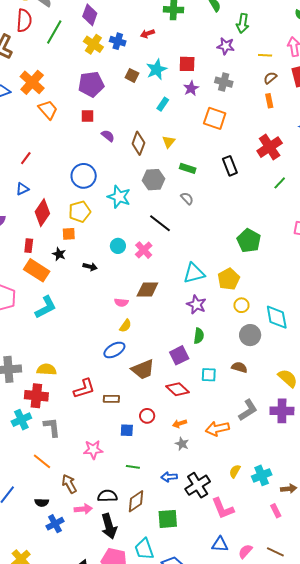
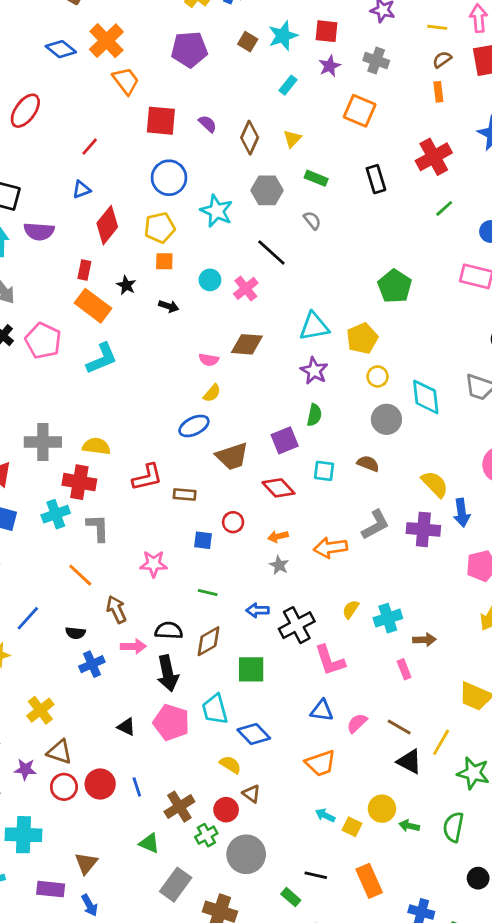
red square: (87, 116) -> (161, 121), moved, size x1.6
orange square: (69, 234) -> (164, 261), moved

